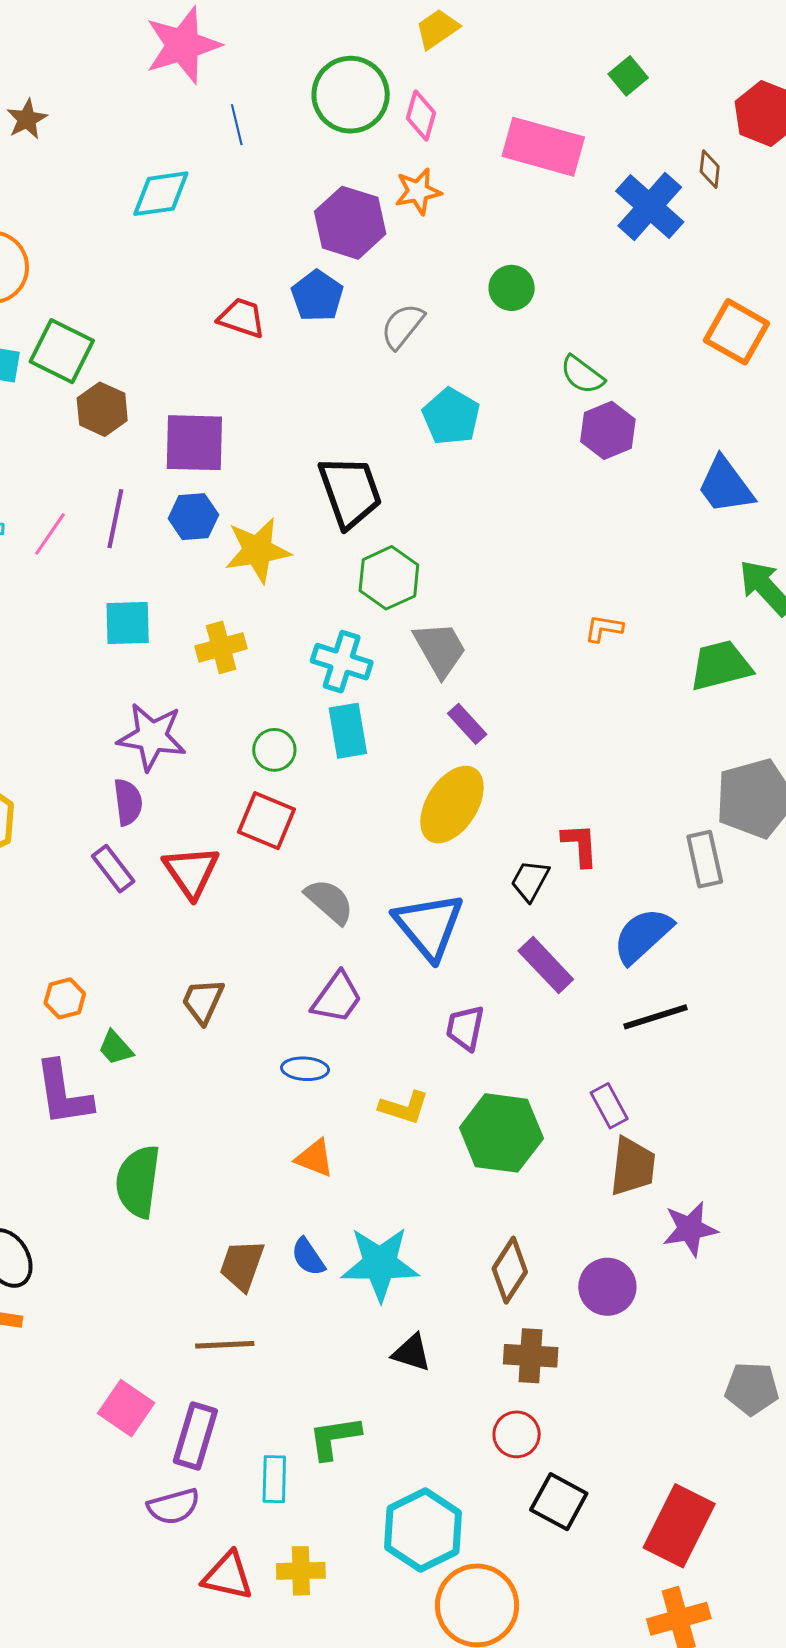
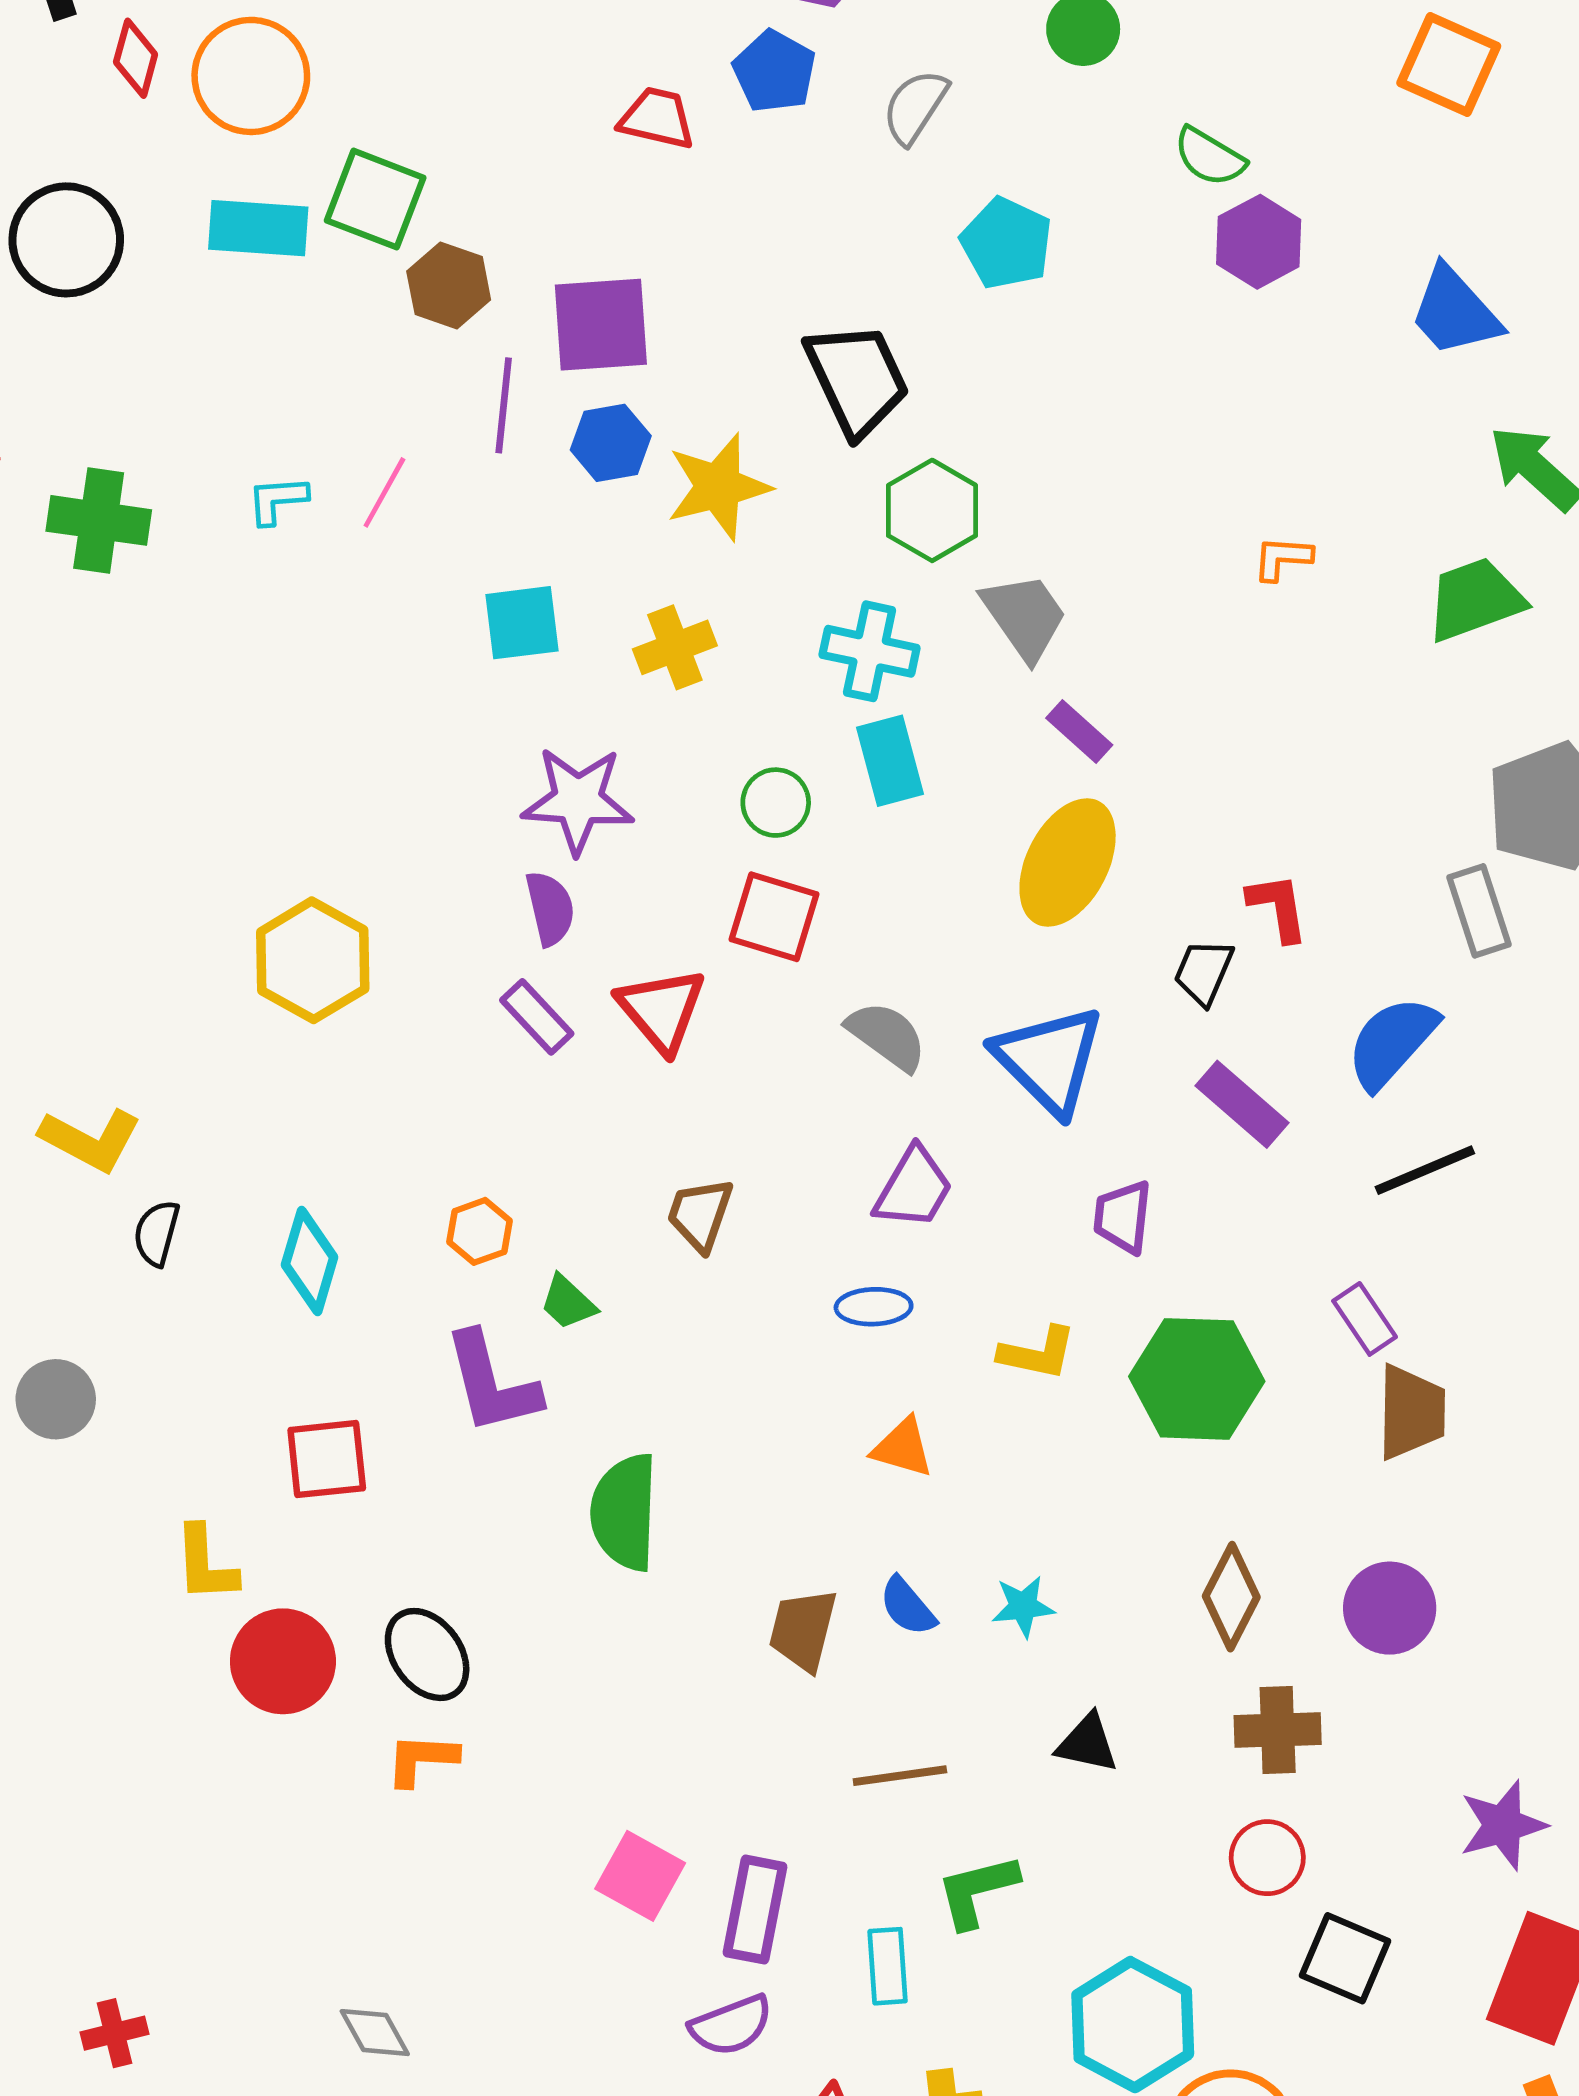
purple line: (115, 519) -> (504, 405), moved
purple star: (690, 1229) -> (1503, 1825), moved
cyan star: (380, 1264) -> (1023, 1606), size x0.5
brown line: (225, 1345) -> (900, 1776), moved

